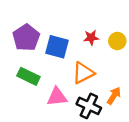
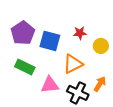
yellow circle: (117, 41) -> (101, 46), moved

